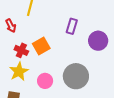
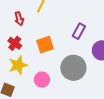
red cross: (21, 50) -> (15, 43), moved
gray circle: (76, 76) -> (73, 68), moved

